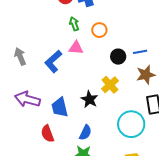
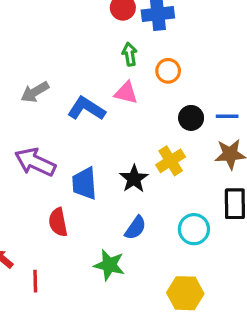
gray arrow: (20, 56) -> (35, 92), turned -108
blue L-shape: (53, 61) -> (86, 109), turned 65
cyan circle: (131, 124) -> (194, 229), size x0.7
blue semicircle: (85, 133) -> (135, 228), moved

